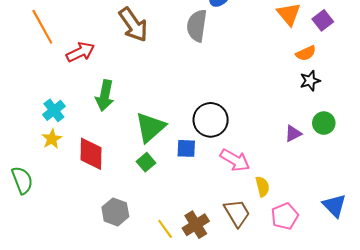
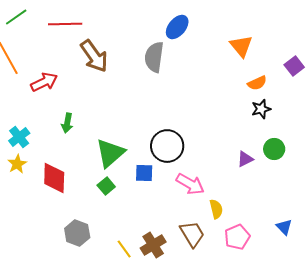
purple square: (323, 20) -> (294, 66), moved
green arrow: (105, 96) -> (67, 123), size x0.7
blue triangle: (334, 206) -> (284, 227), size x0.7

